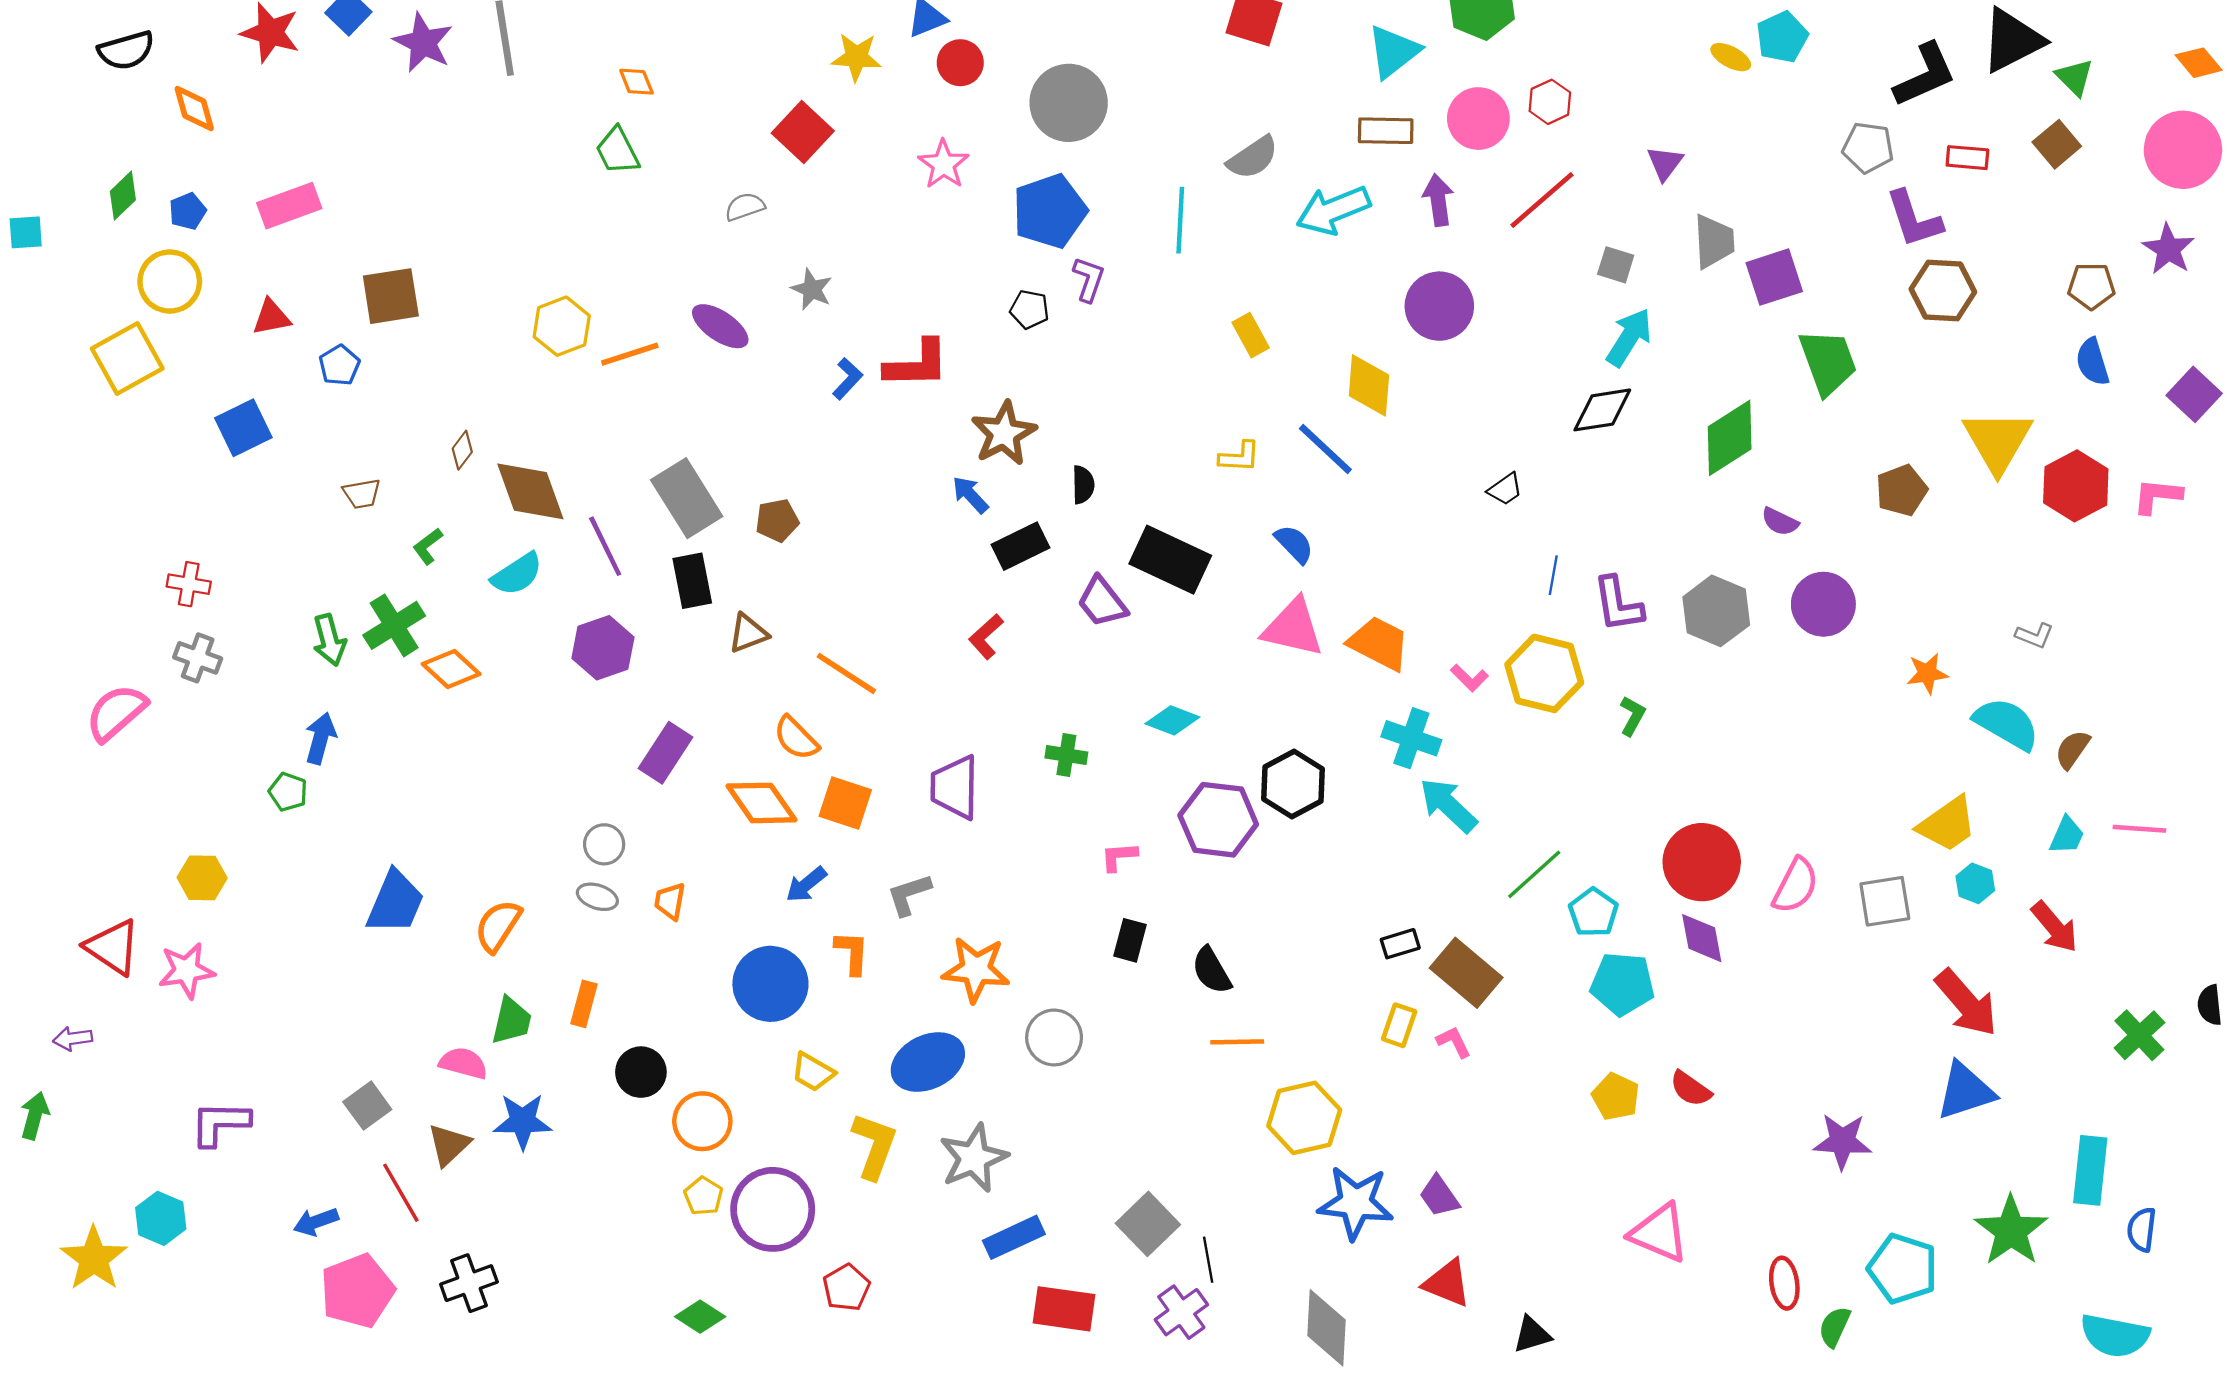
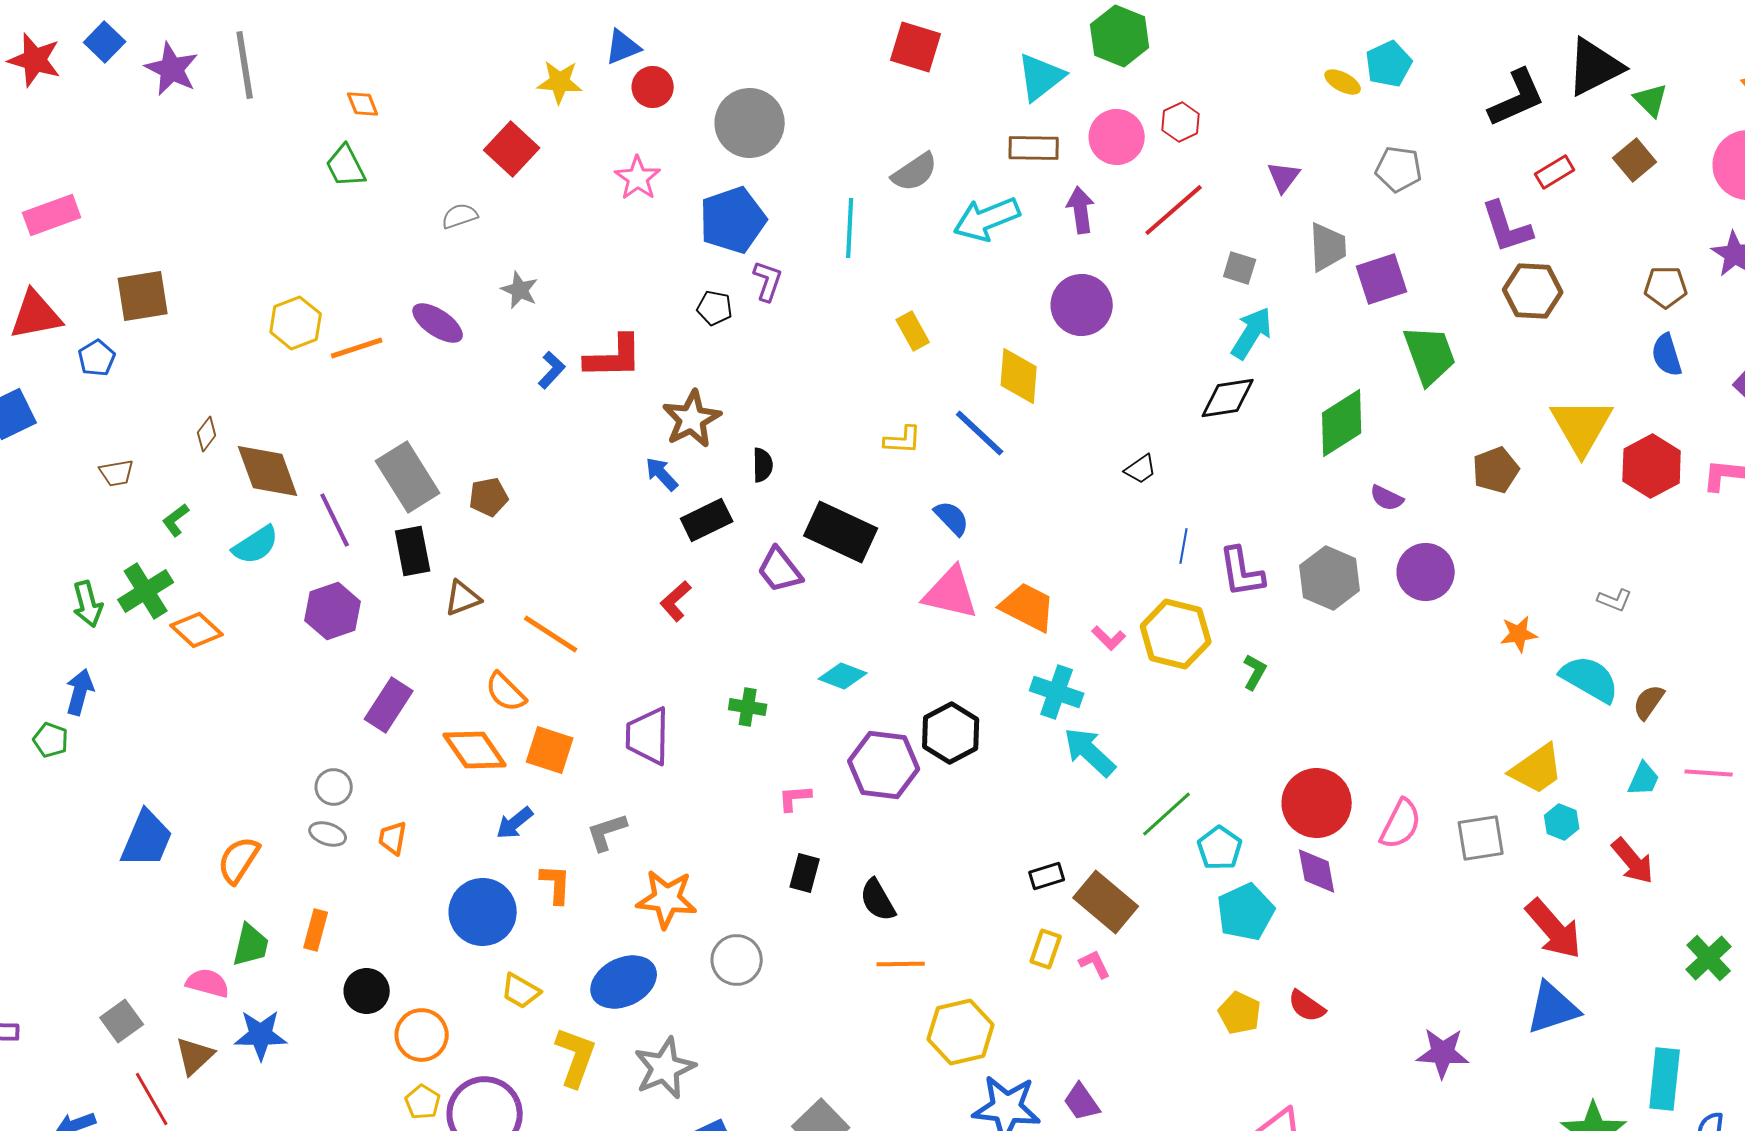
gray pentagon: (1868, 148) -> (1399, 169), moved
red rectangle: (1967, 158) -> (1555, 172), turned -36
red triangle: (271, 317) -> (36, 315), size x1.5
cyan pentagon: (1622, 984) -> (1246, 912), turned -30

